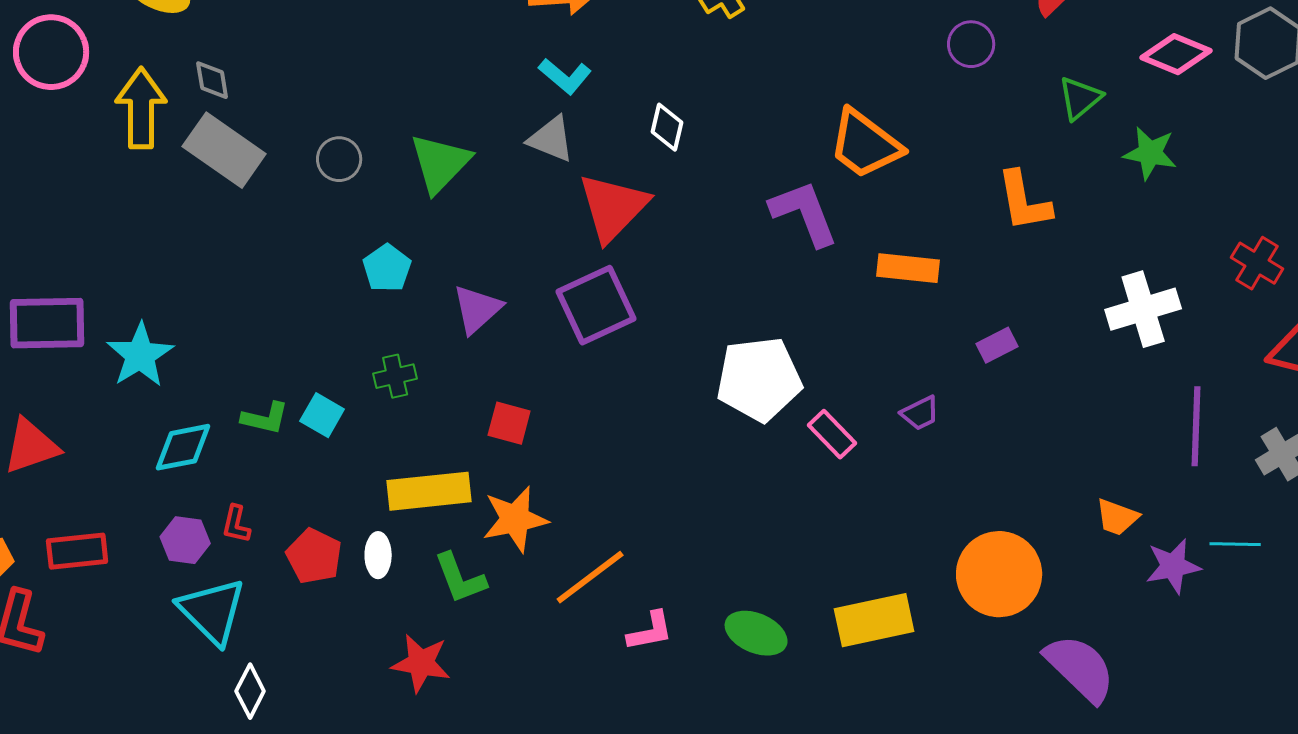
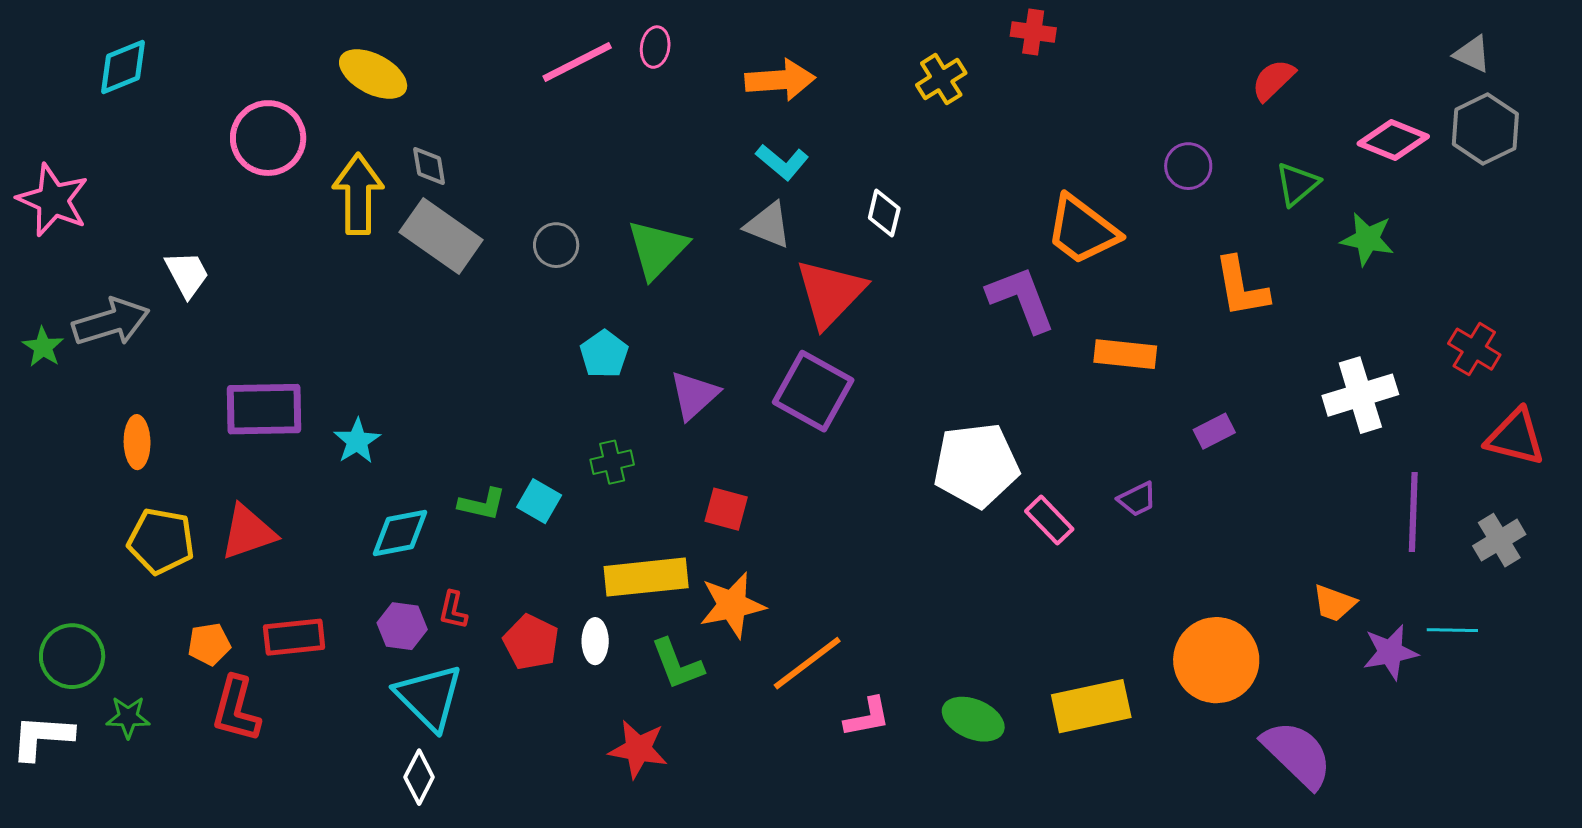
purple circle: (971, 44) -> (1188, 166), moved
purple square: (596, 305) -> (813, 391), turned -36
cyan star: (140, 355) -> (357, 441), size x0.7
white diamond: (250, 691) -> (419, 777), moved

